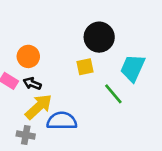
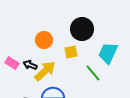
orange circle: (28, 56) -> (44, 40), moved
yellow arrow: (39, 107) -> (45, 71), moved

